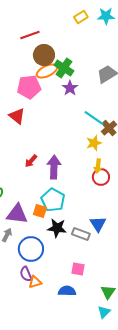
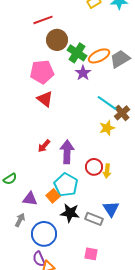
orange ellipse: (47, 71) -> (99, 56), moved
red triangle: (17, 116) -> (45, 99), moved
yellow arrow: (98, 166) -> (107, 171), moved
red circle: (101, 177) -> (94, 167), moved
orange square: (40, 211) -> (53, 196), turned 32
purple triangle: (17, 214) -> (30, 199), size x0.7

